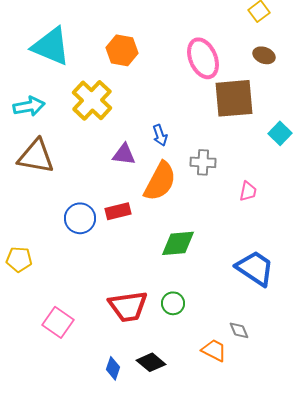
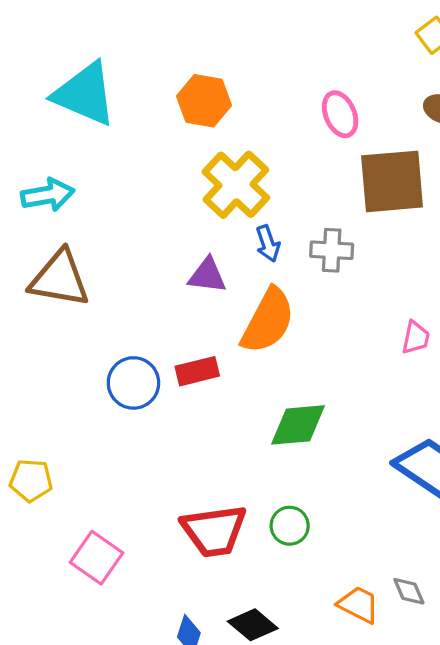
pink ellipse: (203, 58) -> (340, 114), size x0.7
yellow cross: (92, 100) -> (236, 185), moved
gray cross: (203, 162) -> (332, 250), moved
yellow pentagon: (19, 259) -> (31, 480), moved
gray diamond: (239, 330) -> (409, 591), moved

